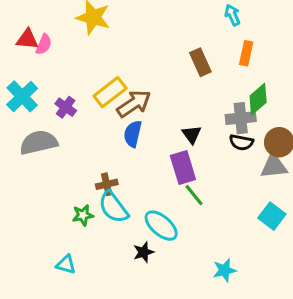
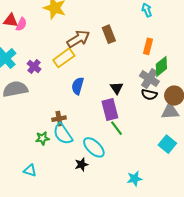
orange rectangle: (246, 53) -> (148, 46), moved
brown rectangle: (200, 62) -> (109, 34), moved
brown arrow: (134, 104) -> (78, 39), moved
gray cross: (241, 118) -> (149, 79), turned 36

